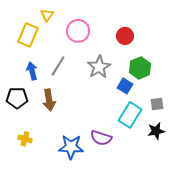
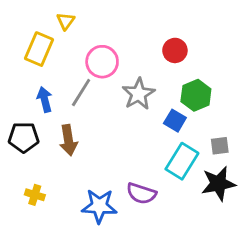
pink circle: (78, 31) -> (102, 62), moved
black star: (156, 131) -> (218, 184), size x1.4

